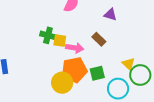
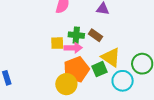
green cross: (48, 35) -> (76, 35), moved
yellow triangle: (128, 64) -> (111, 57), moved, size x1.5

